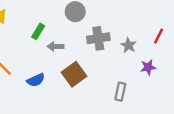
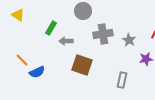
brown square: (74, 74) -> (82, 65), turned -35
blue semicircle: (36, 80) -> (37, 72), moved

